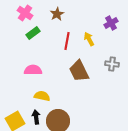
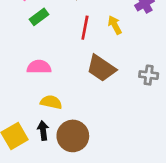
gray cross: (112, 64) -> (149, 75), moved
brown trapezoid: (79, 71) -> (101, 68), turned -30

